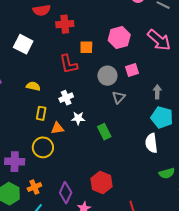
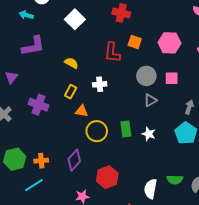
white star: (78, 118) -> (149, 134), moved
white semicircle: (151, 143) -> (151, 189), moved
yellow circle: (43, 147) -> (97, 131), moved
purple cross: (15, 162) -> (39, 105), moved
green semicircle: (167, 173) -> (175, 180), moved
purple diamond: (66, 193) -> (74, 160), moved

